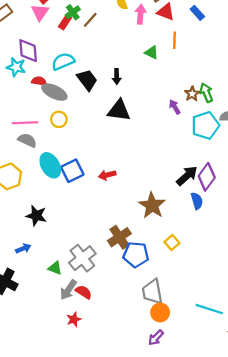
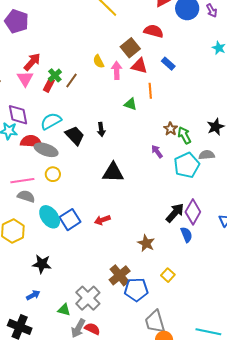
red semicircle: (39, 81) -> (31, 141), size x1.5
brown star: (192, 94) -> (171, 129), moved
black triangle: (119, 110) -> (113, 172), moved
brown star: (152, 205) -> (146, 243), size x0.7

